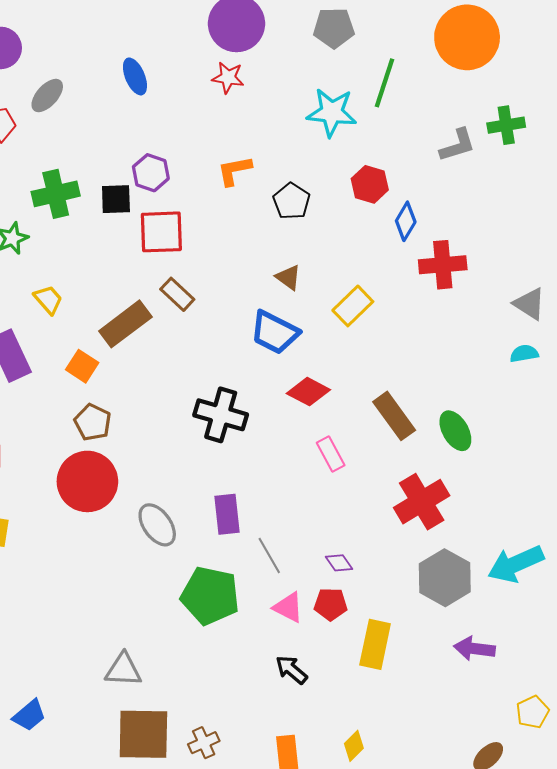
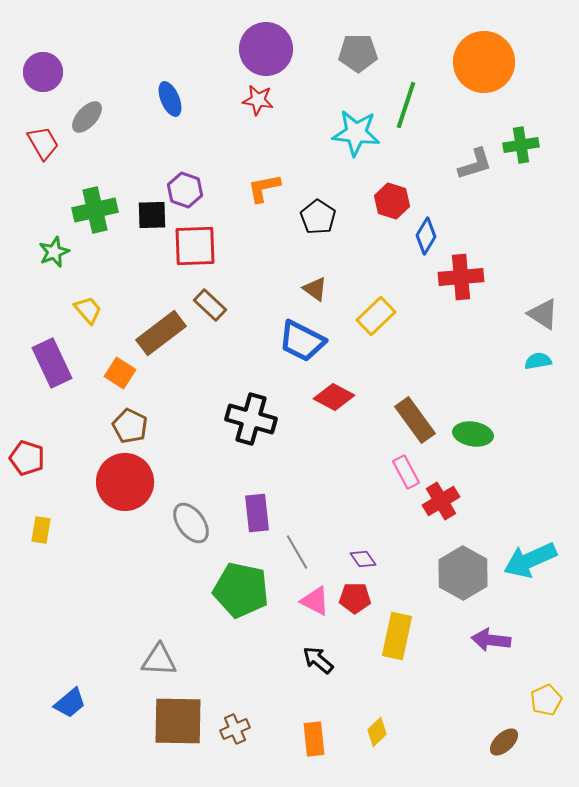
green ellipse: (455, 431) -> (473, 434), turned -51
pink rectangle: (331, 454) -> (406, 472), moved
red cross: (422, 502) -> (441, 501), size x0.7

